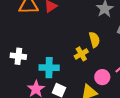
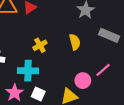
yellow cross: (81, 54) -> (40, 45), moved

